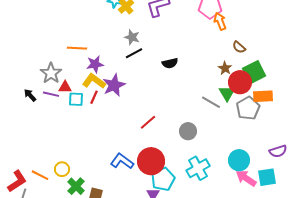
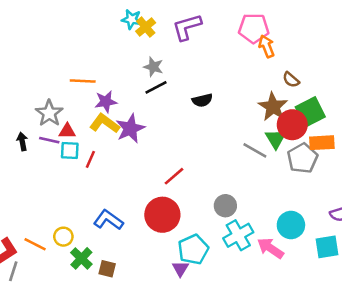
brown star: (225, 68) -> (273, 107), size x1.6
black arrow: (30, 95) -> (22, 141), turned 32
red line: (94, 97) -> (90, 159), moved
cyan square: (76, 99) -> (70, 150), moved
gray circle: (188, 131) -> (225, 206), moved
blue L-shape: (122, 161) -> (108, 220), moved
red circle: (151, 161) -> (162, 215), moved
pink arrow: (246, 178) -> (270, 248), moved

